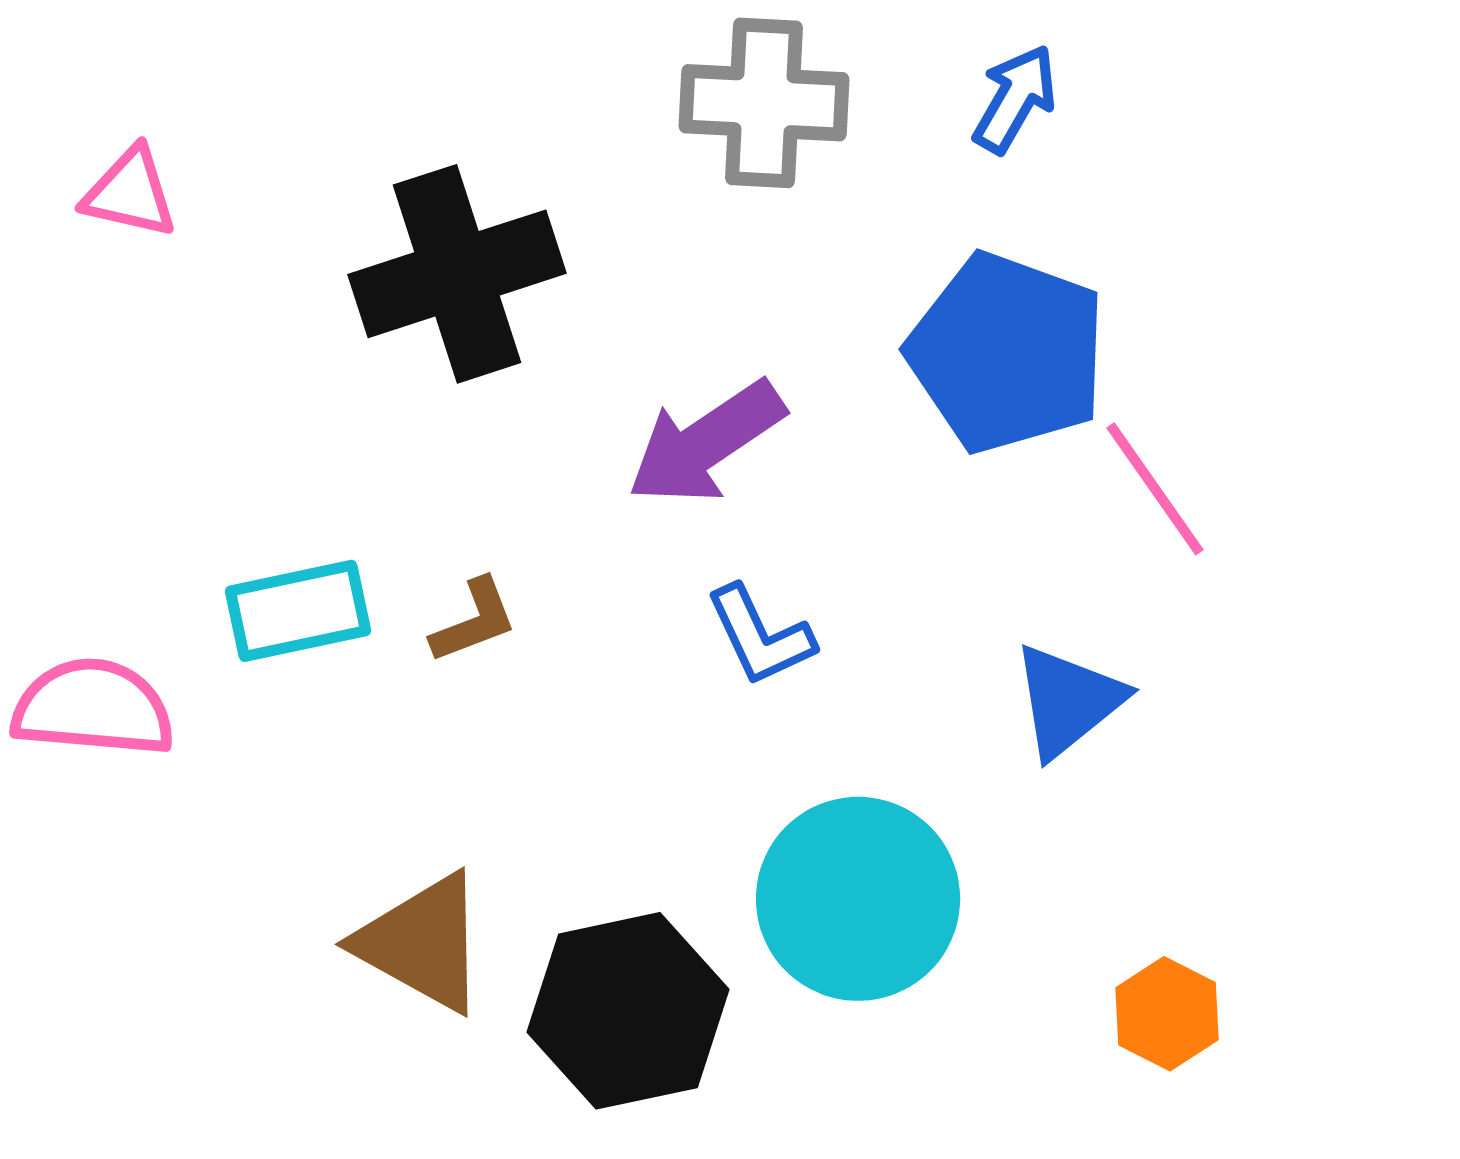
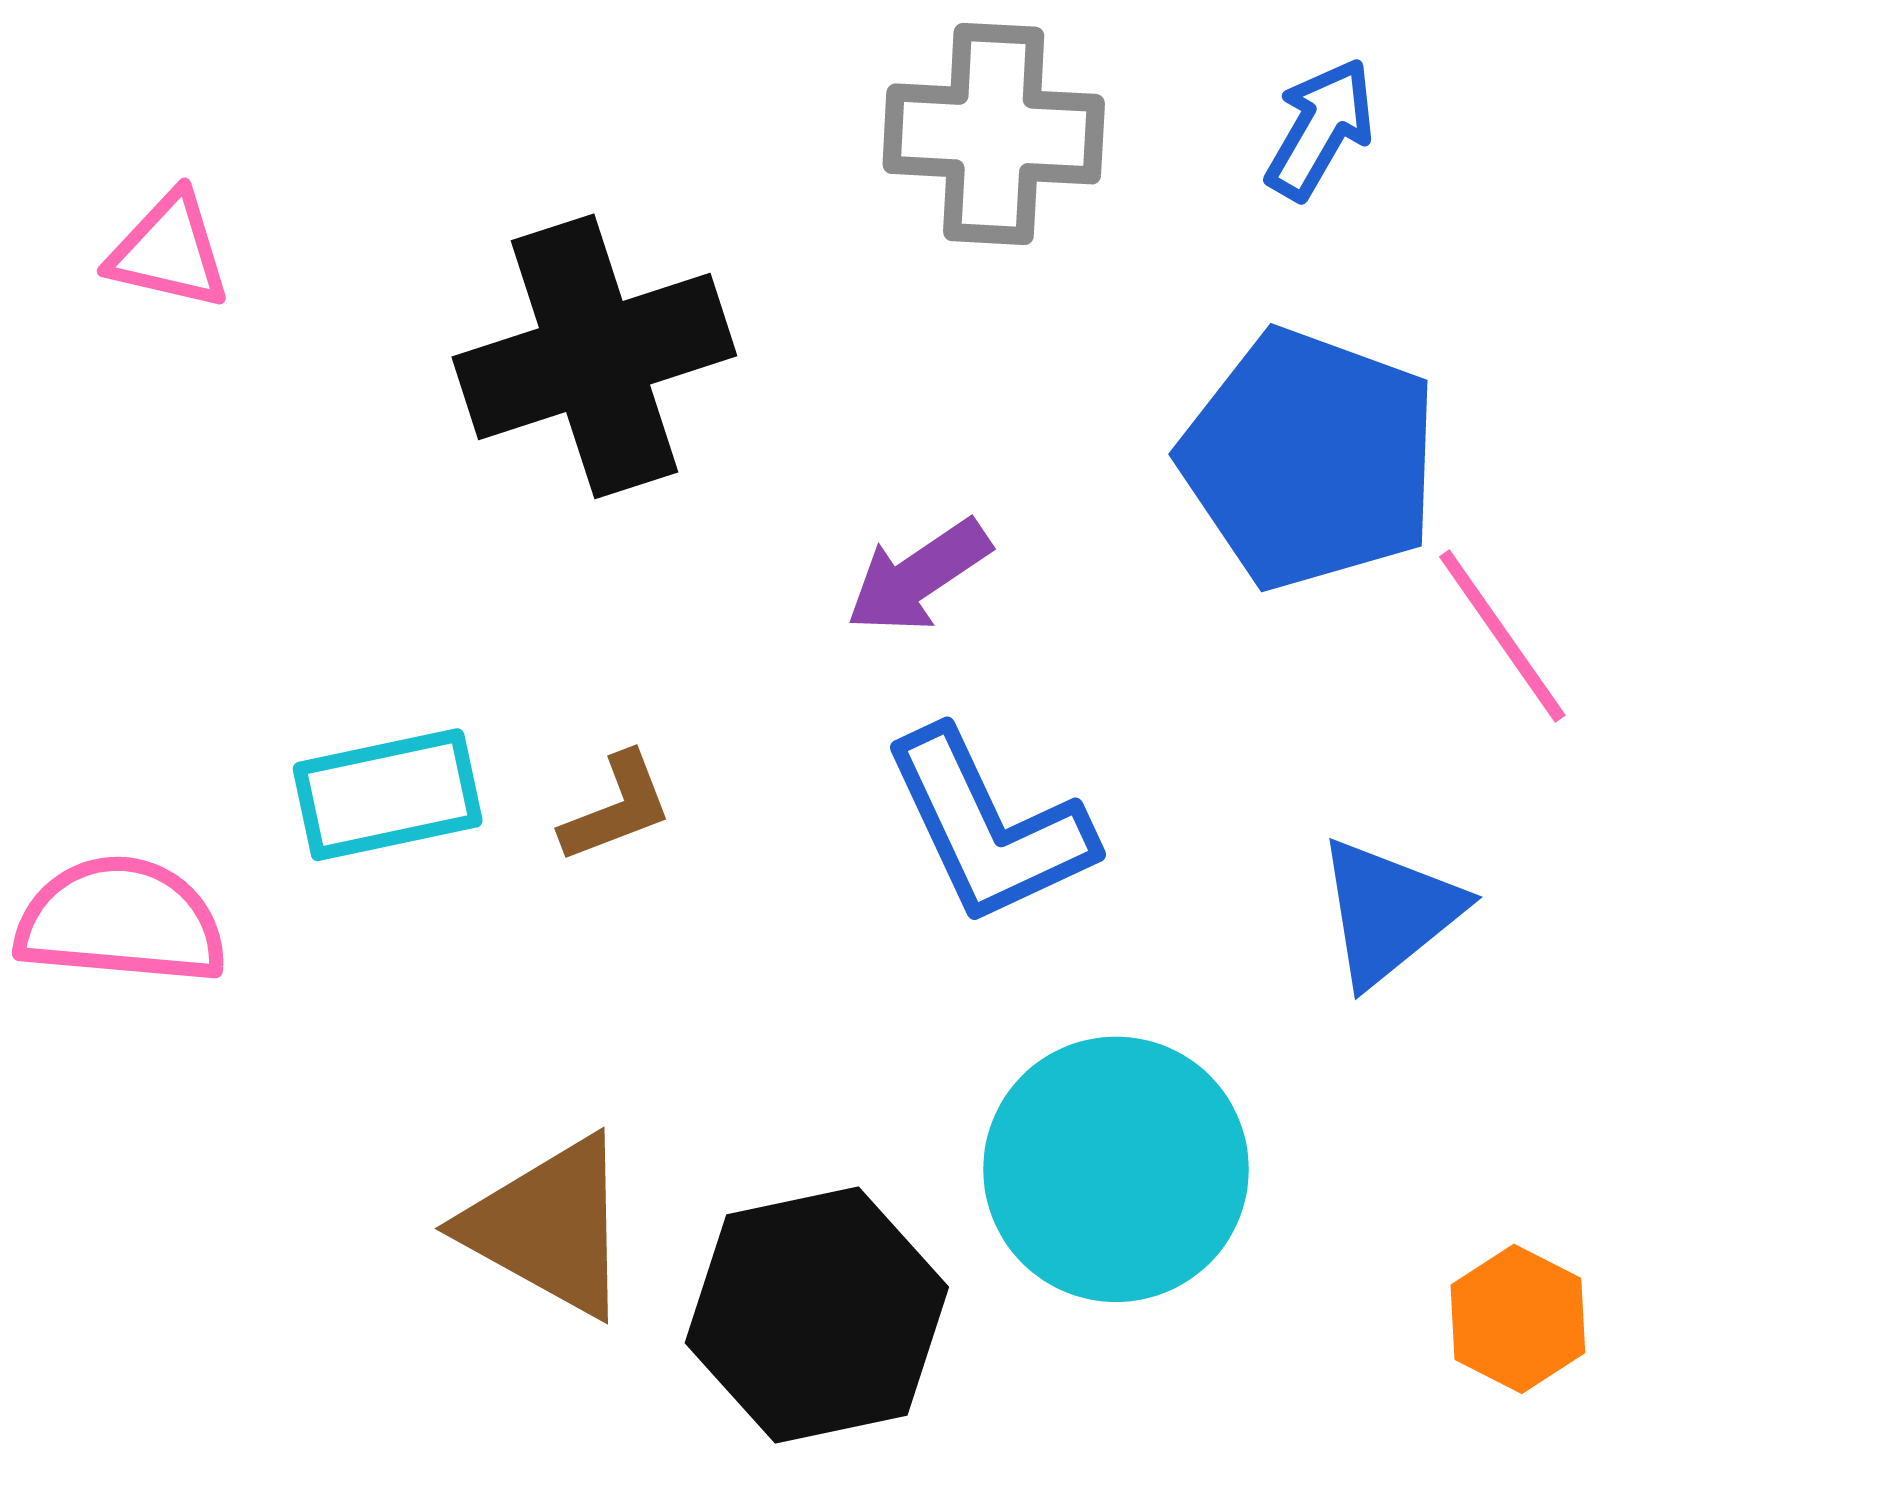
purple arrow: (706, 443) -> (918, 576), size x0.7
blue L-shape: (760, 636) -> (989, 827), size x1.5

